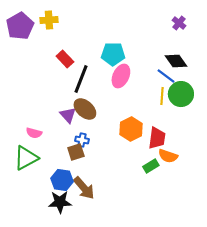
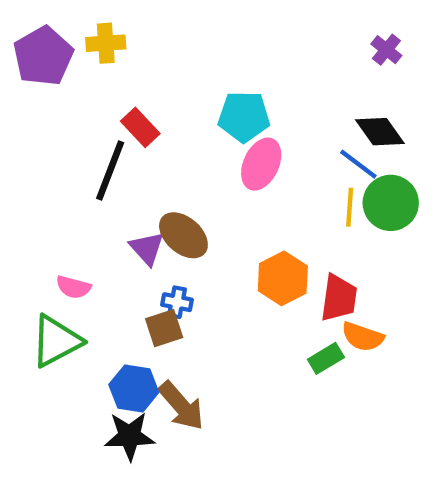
black line: (81, 79) -> (110, 171), moved

